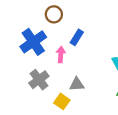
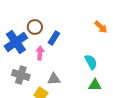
brown circle: (54, 14) -> (35, 27), moved
gray cross: (39, 80) -> (21, 75), turned -36

